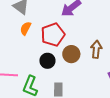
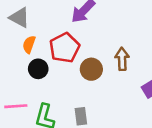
black circle: (47, 61) -> (38, 69), moved

